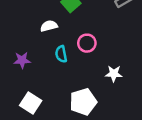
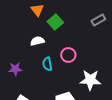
white star: (114, 74) -> (90, 80), size x1.5

